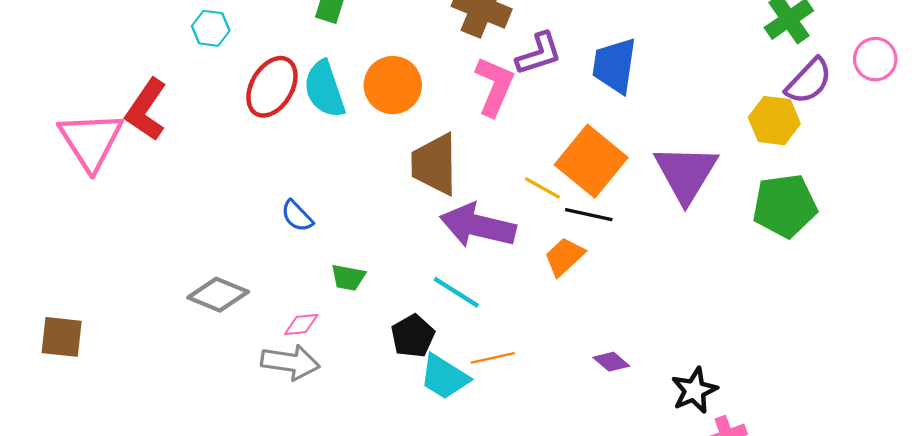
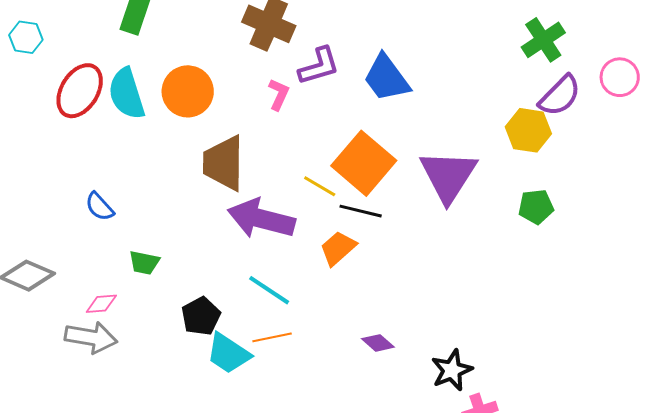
blue trapezoid: (615, 65) -> (386, 78), turned -46
pink L-shape: (494, 86) -> (279, 94), size x0.6
green pentagon: (785, 206) -> (536, 207), size x0.6
cyan line: (456, 292) -> (269, 290), moved

